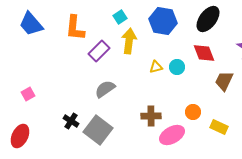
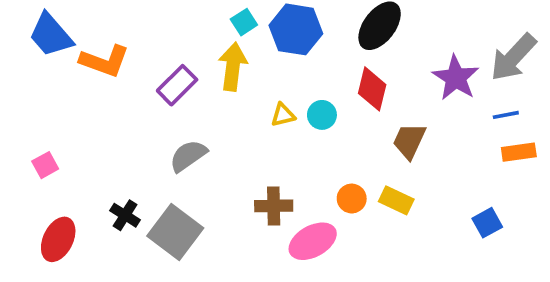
cyan square: (120, 17) -> (244, 22), moved
orange L-shape: (75, 28) -> (105, 61), moved, turned -76
red diamond: (204, 53) -> (372, 89), turned 35
yellow rectangle: (219, 127) -> (396, 200), moved
red ellipse: (20, 136) -> (58, 239), moved

